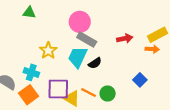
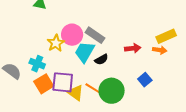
pink circle: (80, 22) -> (72, 35), moved
red arrow: (125, 39) -> (133, 48), moved
green circle: (108, 94) -> (112, 91), size x1.6
orange square: (28, 95) -> (44, 84), moved

